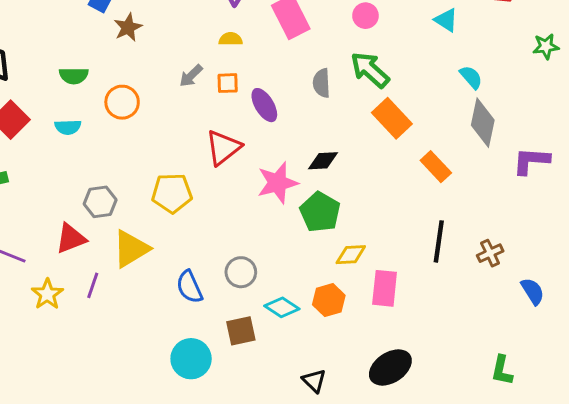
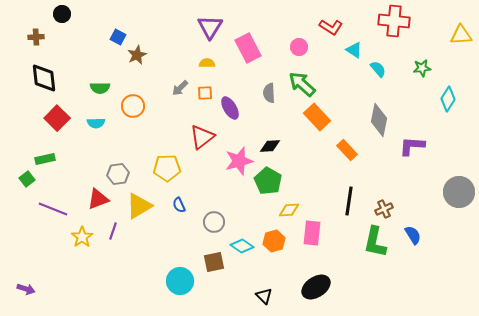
cyan semicircle: (471, 77) -> (378, 69), moved
blue semicircle: (190, 287) -> (179, 205), moved, size x0.7
green L-shape: (502, 370) -> (375, 242), moved, size x1.5

